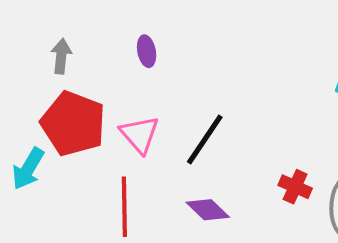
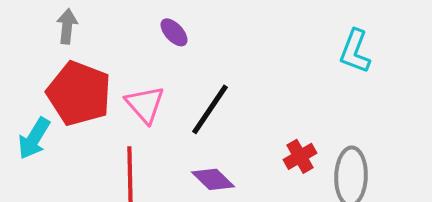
purple ellipse: (147, 51) -> (174, 32), moved, turned -32
red cross: (295, 187) -> (300, 156), turned 36

